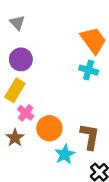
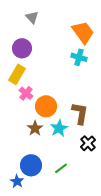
gray triangle: (17, 23) -> (32, 17), moved
brown star: (15, 138) -> (35, 128), moved

